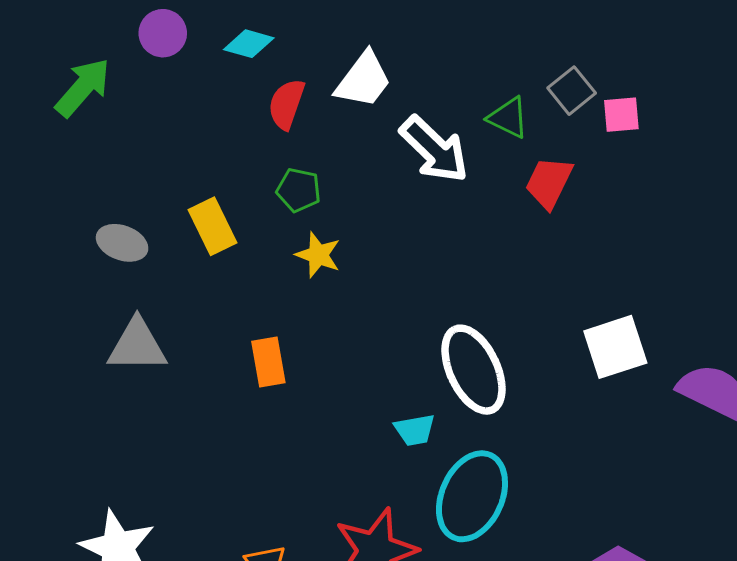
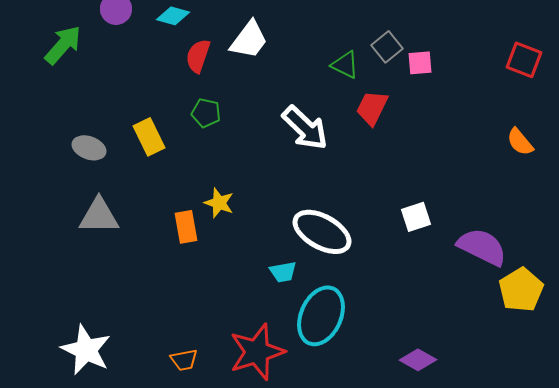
white arrow: (434, 149) -> (305, 128), moved
yellow star: (318, 255) -> (219, 203), moved
white square: (615, 347) -> (416, 217), size x0.7
white ellipse: (474, 370) -> (322, 232), turned -36

